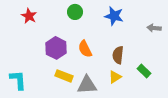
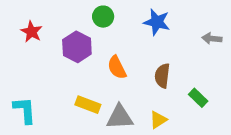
red star: (29, 16) -> (32, 32), moved
purple hexagon: (56, 48) -> (77, 47), moved
yellow triangle: (115, 77) -> (158, 120), moved

